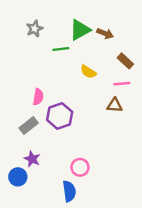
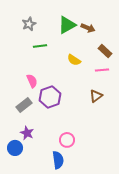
green line: (61, 49) -> (40, 46), moved
pink semicircle: (38, 97) -> (32, 81), turned -32
brown triangle: (115, 105) -> (96, 96), moved, turned -40

